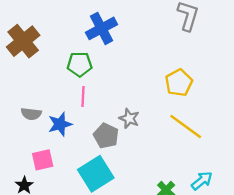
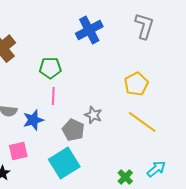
blue cross: (101, 28) -> (89, 30), moved

